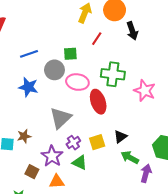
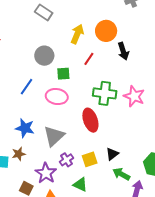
blue line: (29, 54) -> (27, 87), moved, turned -36
gray circle: (54, 70) -> (44, 56), moved
pink ellipse: (77, 82) -> (57, 97), moved
blue star: (28, 87) -> (25, 128), moved
pink star: (145, 91) -> (134, 96), moved
green triangle: (80, 163) -> (80, 185), moved

